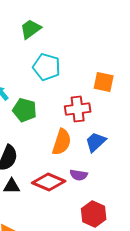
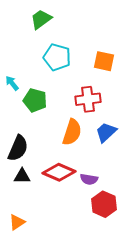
orange square: (104, 82) -> (104, 61), moved
purple semicircle: (79, 175) -> (89, 179), moved

